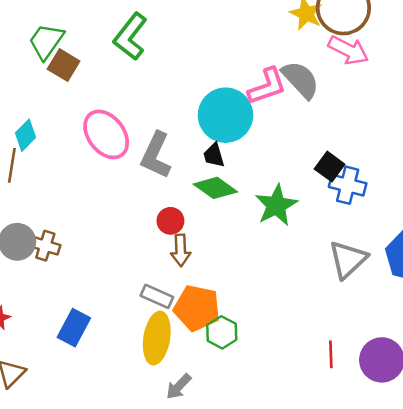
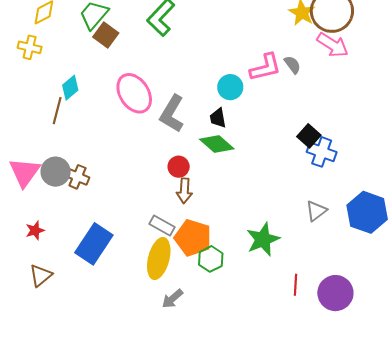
gray semicircle: (301, 80) -> (292, 65), size x0.6
cyan circle: (225, 115) -> (230, 87), size x0.6
green star: (276, 205) -> (263, 239), moved
gray triangle: (348, 260) -> (316, 211), size x0.7
blue rectangle: (74, 328) -> (94, 244), size x1.4

